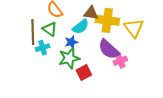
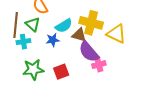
brown triangle: (91, 13) -> (79, 35), moved
yellow triangle: (134, 28) -> (116, 34), turned -35
green star: (69, 58) -> (33, 69), moved

